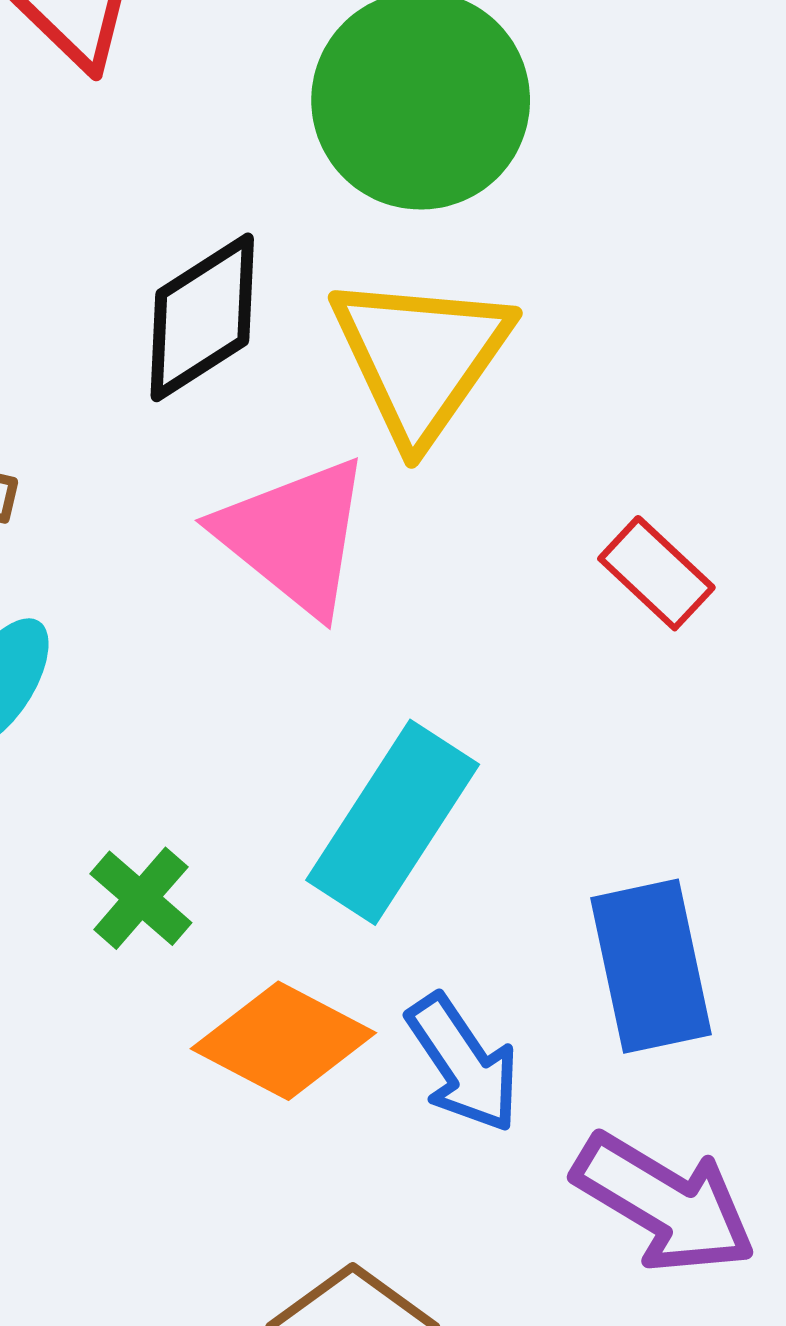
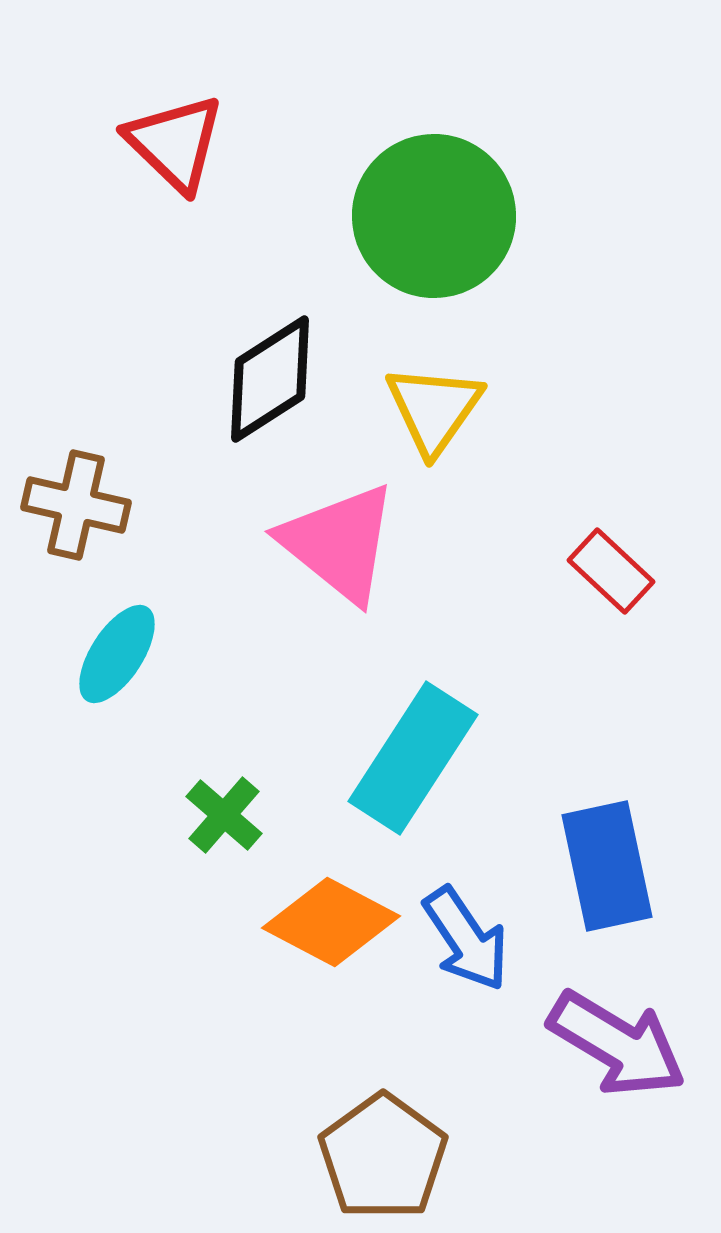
yellow triangle: (421, 357) -> (434, 409), size x0.7

